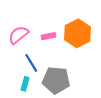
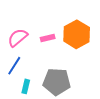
blue line: (31, 63) -> (14, 66), moved, turned 66

